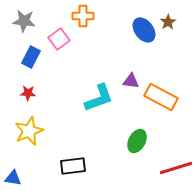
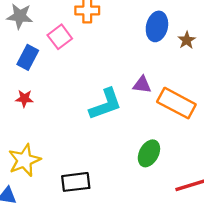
brown star: (168, 22) -> (187, 40), moved
blue ellipse: (144, 30) -> (157, 26), turned 50
yellow star: (29, 131) -> (24, 160), moved

